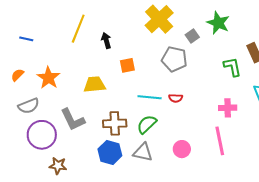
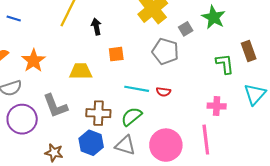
pink circle: (182, 149) -> (166, 145), size x1.8
brown star: (58, 166) -> (54, 153), moved

